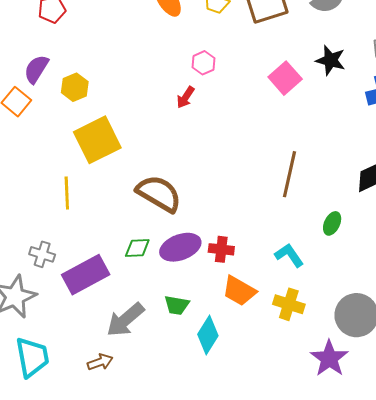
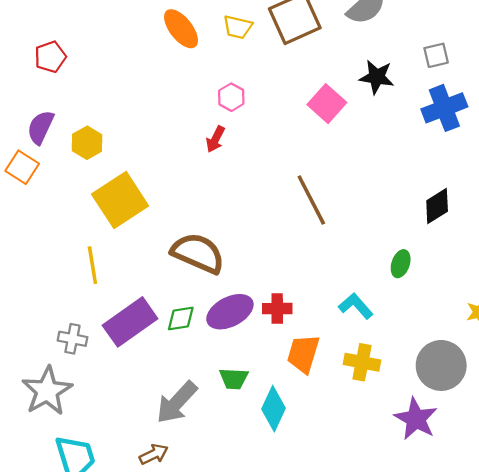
brown line: (289, 174) -> (311, 200), moved, turned -33
purple rectangle: (86, 275) -> (130, 322), moved
orange trapezoid: (239, 291) -> (303, 354), turned 84

